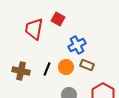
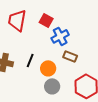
red square: (58, 19) -> (46, 20), moved
orange circle: (66, 67) -> (48, 68), moved

